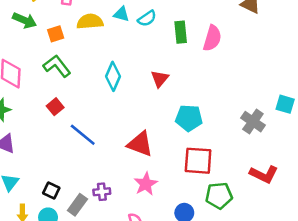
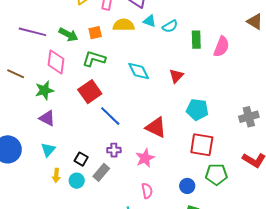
green arrow: (25, 20) -> (68, 35), moved
green L-shape: (57, 66) -> (94, 59), turned -40
cyan diamond: (113, 76) -> (139, 71), turned -55
red square: (55, 107) -> (90, 92), size x1.6
gray cross: (253, 122) -> (249, 117), turned 36
pink star: (146, 184) -> (145, 158), moved
purple cross: (102, 192) -> (114, 150), moved

